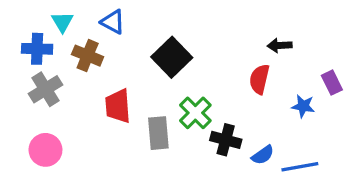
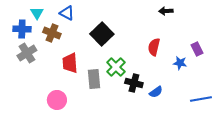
black arrow: (280, 45) -> (166, 11), moved
pink circle: (45, 150) -> (57, 100), moved
blue line: (300, 167) -> (201, 99), moved

